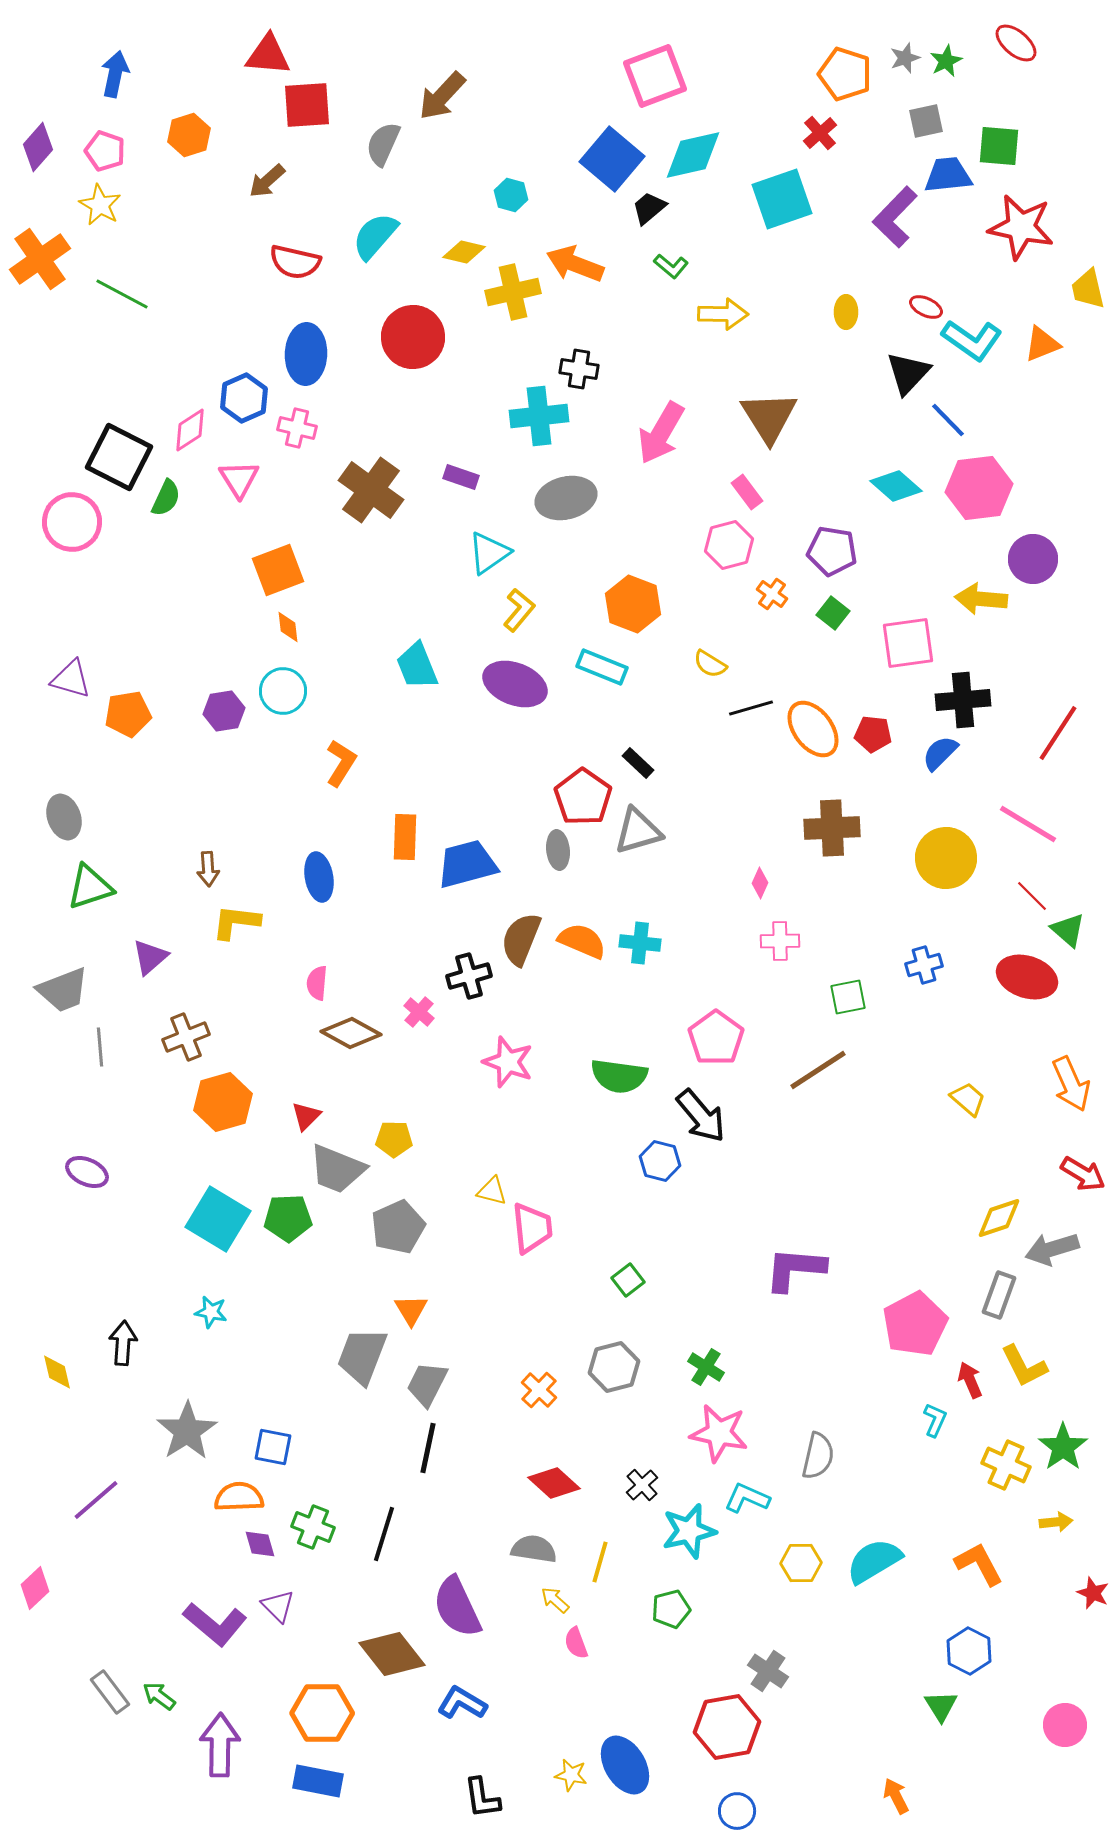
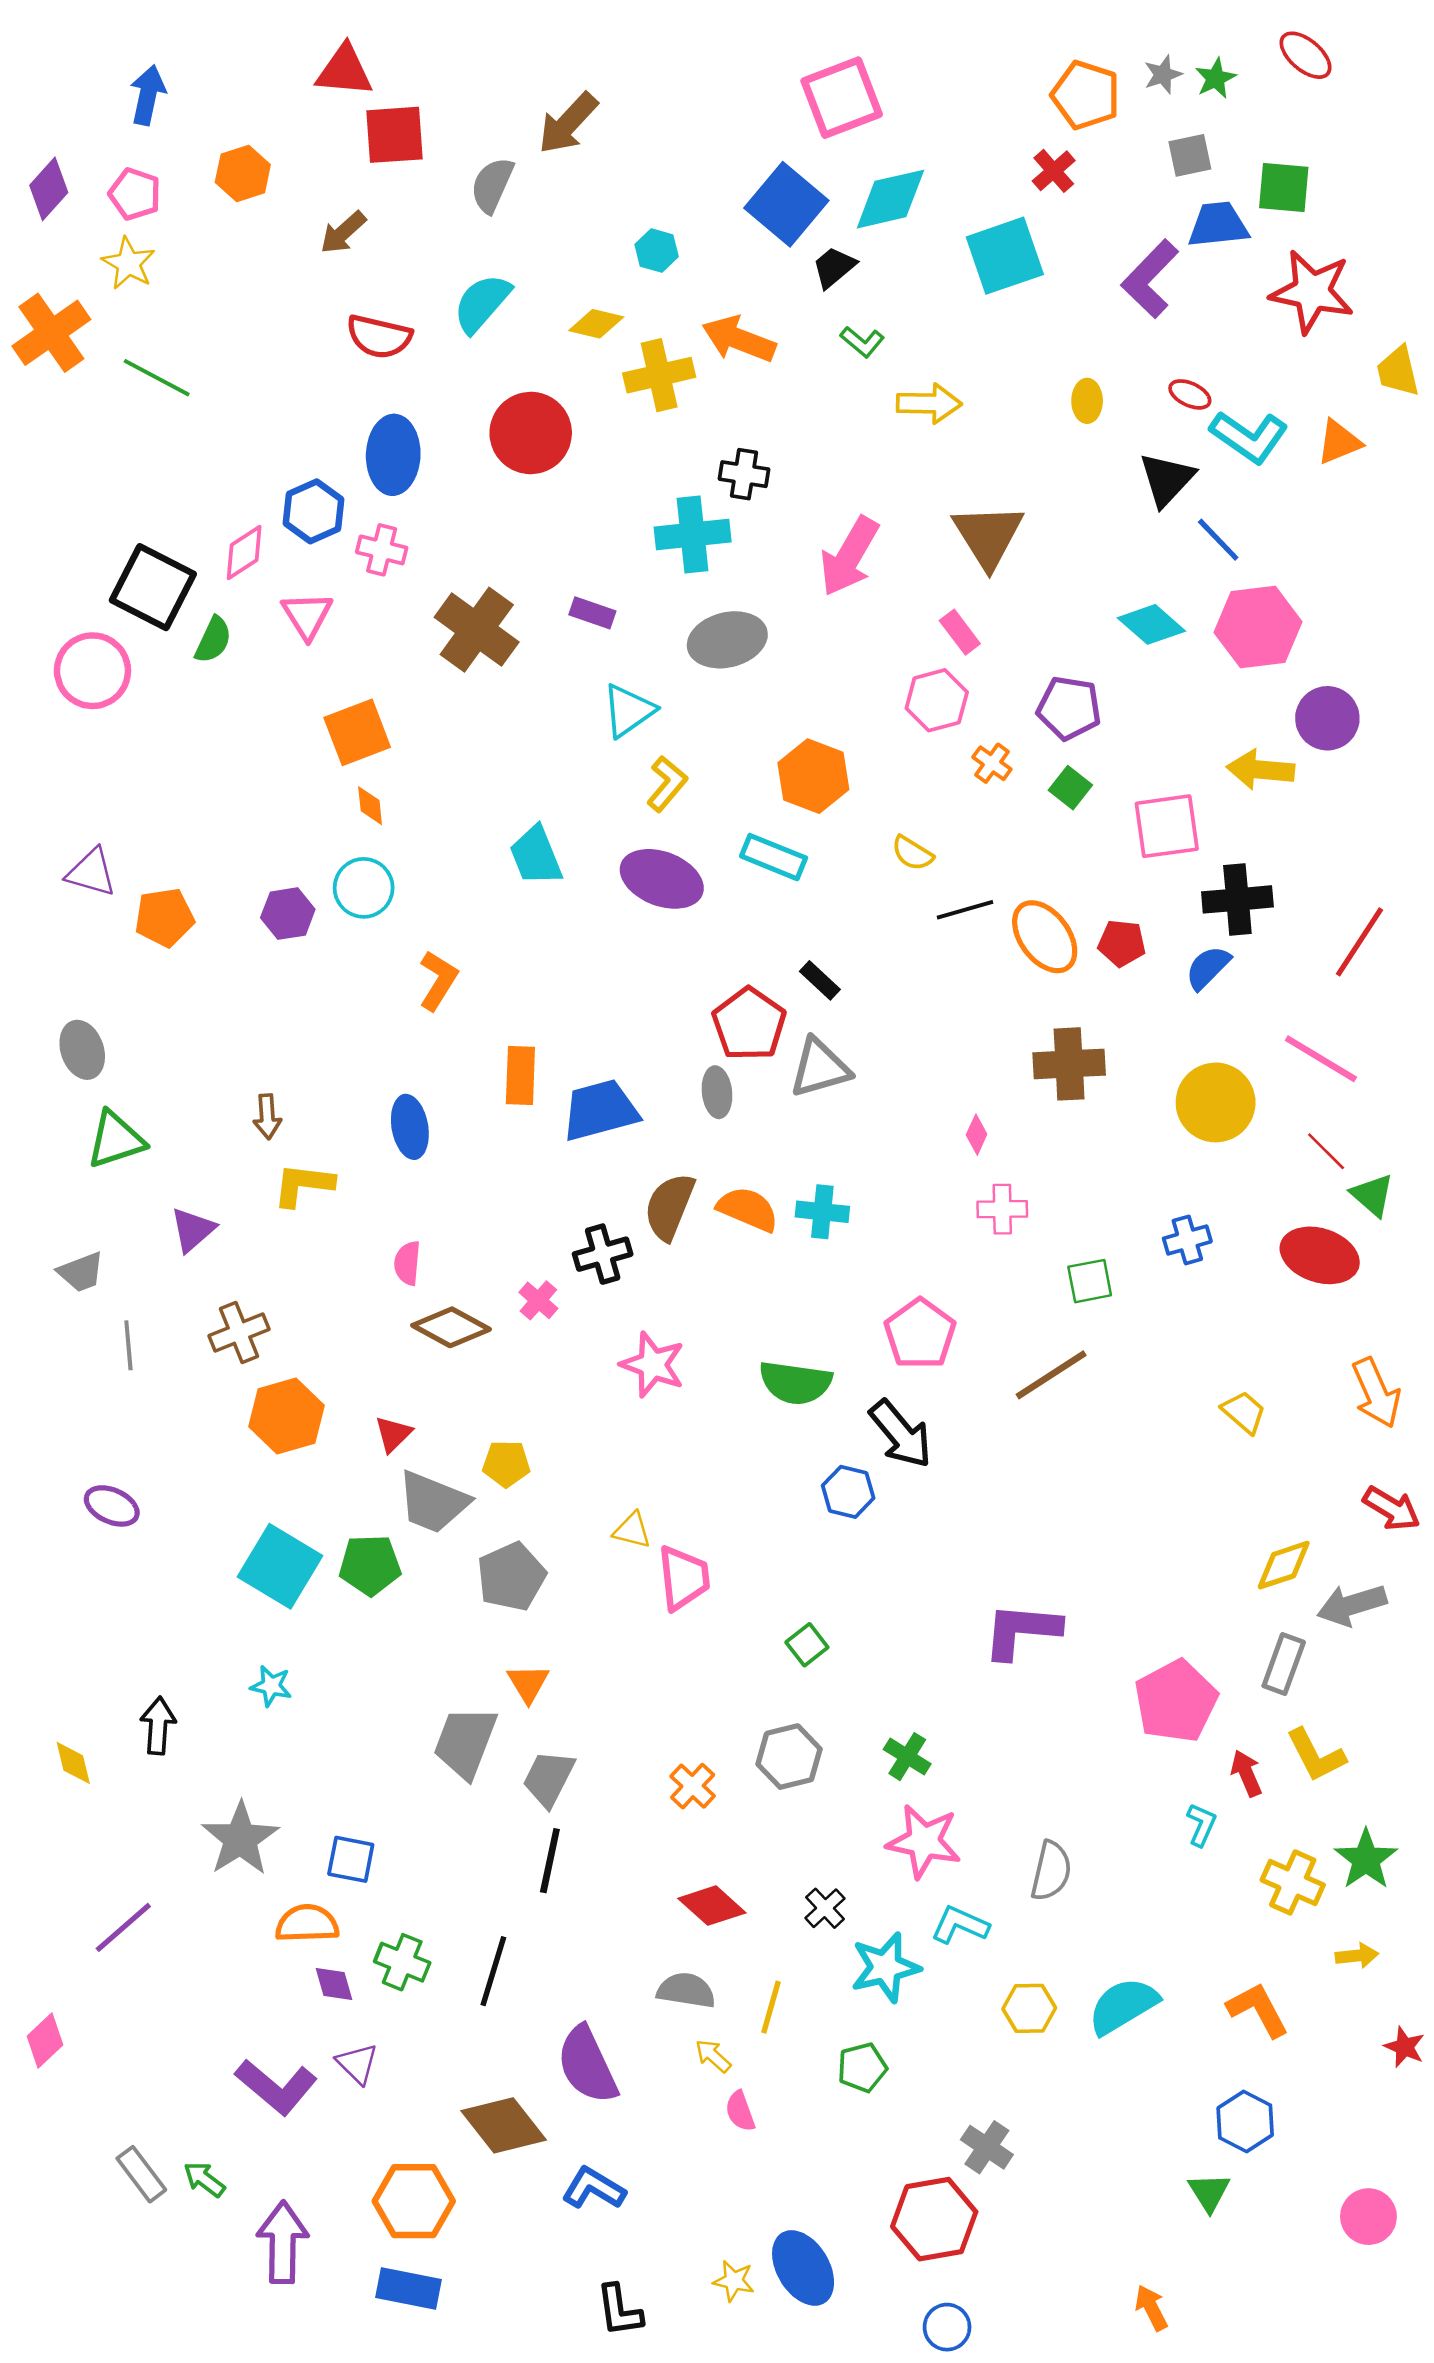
gray trapezoid: (63, 990) -> (81, 1272), size x0.7

